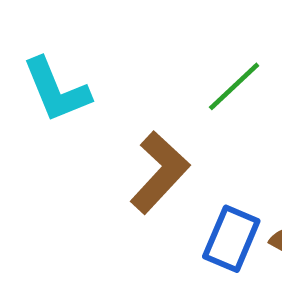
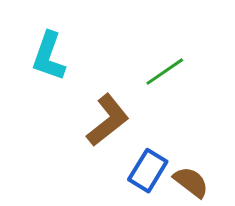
cyan L-shape: (56, 90) -> (49, 56), turned 33

